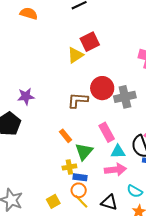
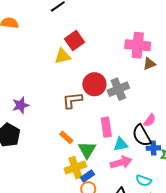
yellow triangle: (75, 55) -> (62, 56), turned 30
pink rectangle: (107, 132) -> (106, 127), turned 30
yellow cross: (69, 167) -> (75, 168), size x1.5
blue rectangle: (80, 177) -> (88, 176), turned -32

